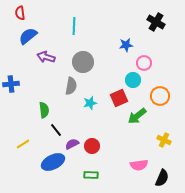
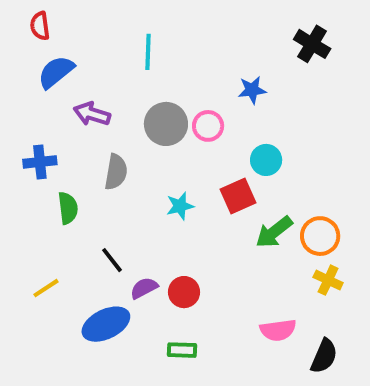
pink circle: (144, 63) -> (208, 126), moved
blue cross: (11, 84) -> (40, 162), moved
gray semicircle: (71, 86) -> (116, 172), moved
orange circle: (160, 96) -> (320, 236), moved
green semicircle: (44, 110) -> (68, 208), moved

